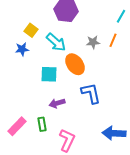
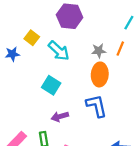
blue star: (22, 49) -> (12, 54), moved
orange ellipse: (75, 64) -> (100, 74), moved, turned 40
cyan square: (49, 74) -> (51, 85), turned 30

